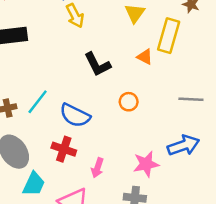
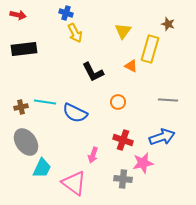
cyan line: (38, 102) -> (45, 102), turned 60
red cross: (64, 149) -> (123, 140), moved
pink star: (146, 164) -> (143, 163), moved

